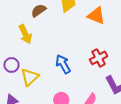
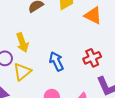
yellow arrow: (25, 34) -> (22, 43), moved

